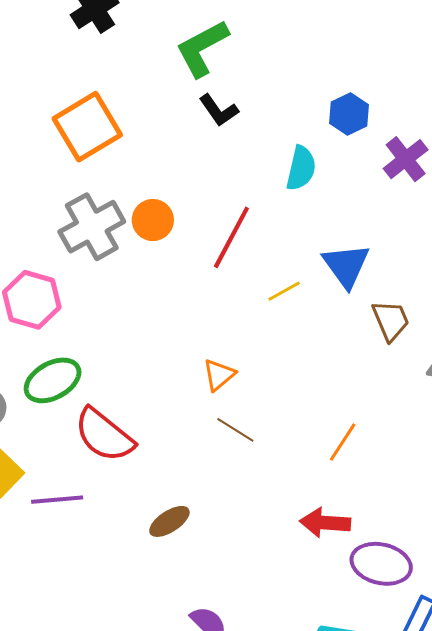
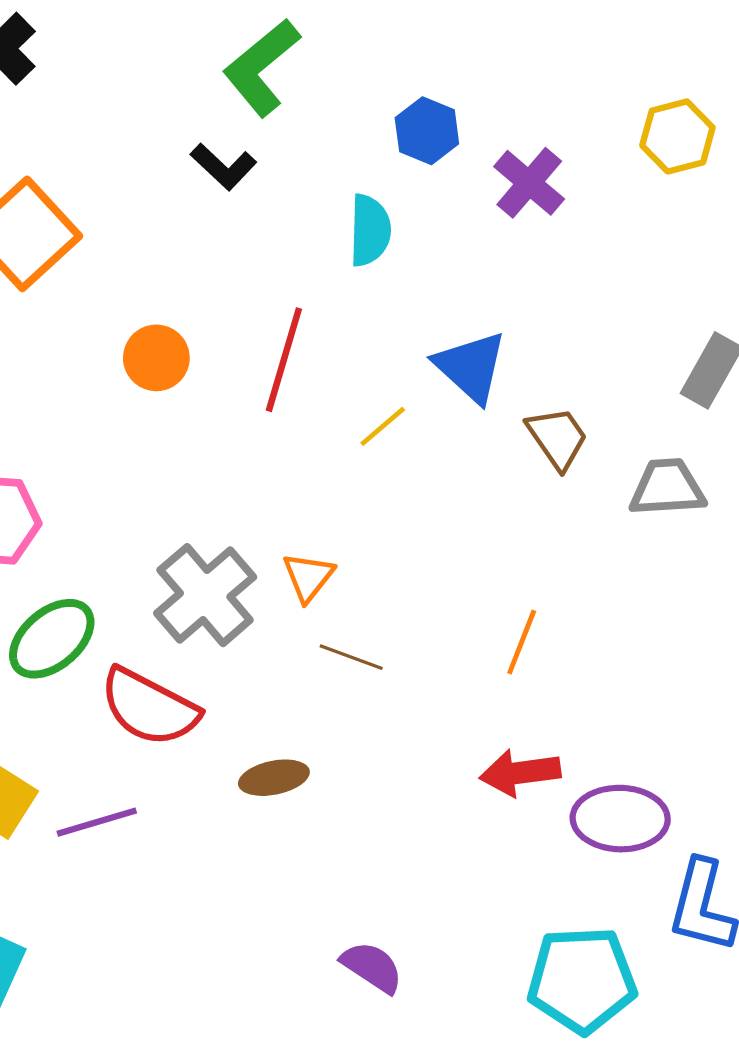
green L-shape: (202, 48) -> (262, 67), moved
gray cross: (92, 227) -> (205, 595), moved
brown ellipse: (169, 521) -> (274, 778), moved, turned 33

